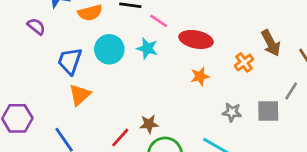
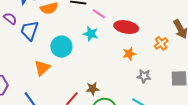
cyan circle: (109, 49) -> (61, 47), moved
blue trapezoid: (70, 61) -> (30, 31), moved
gray star: (232, 112) -> (144, 76), moved

